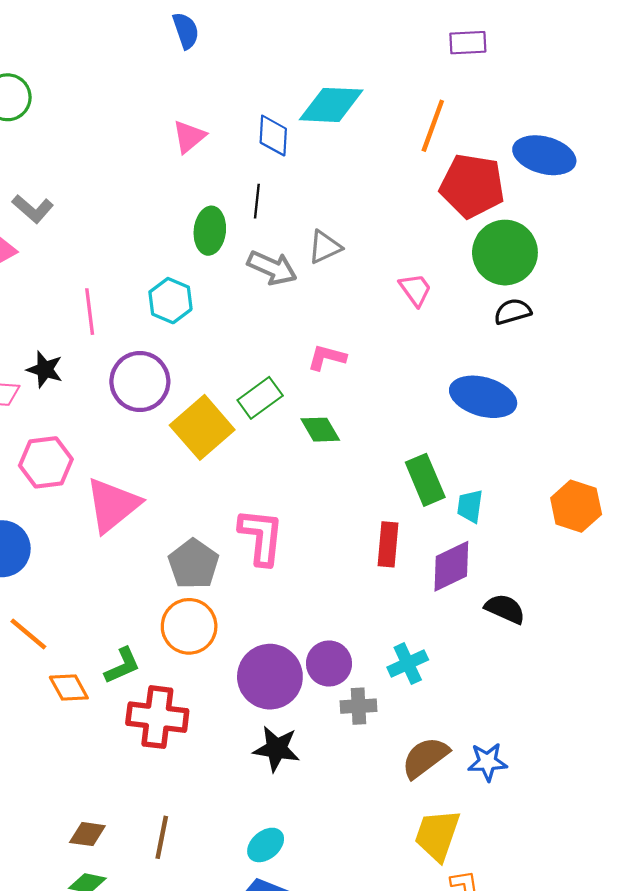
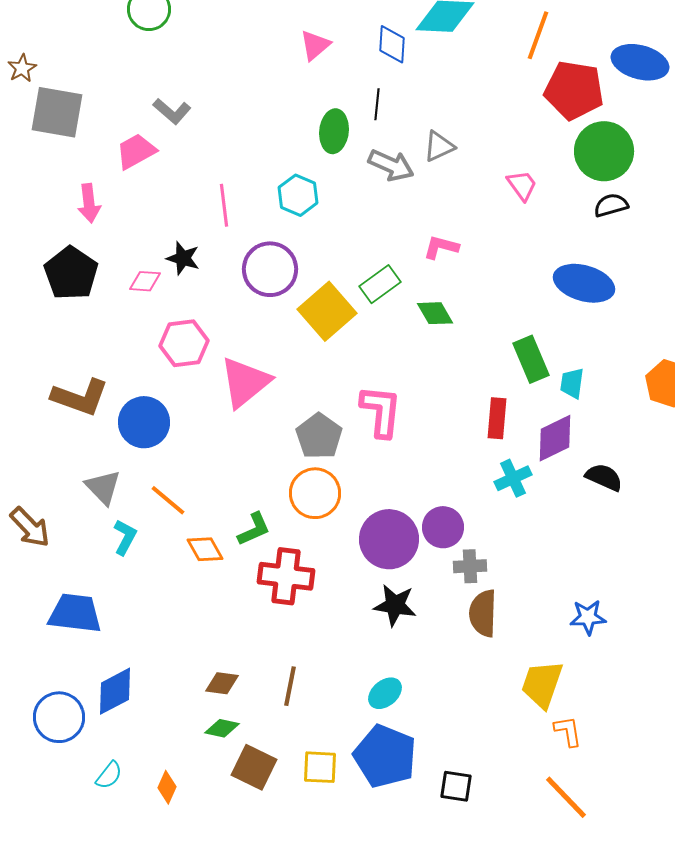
cyan cross: (408, 664) -> (513, 478), moved
brown semicircle: (425, 758) -> (483, 613), moved, turned -51

